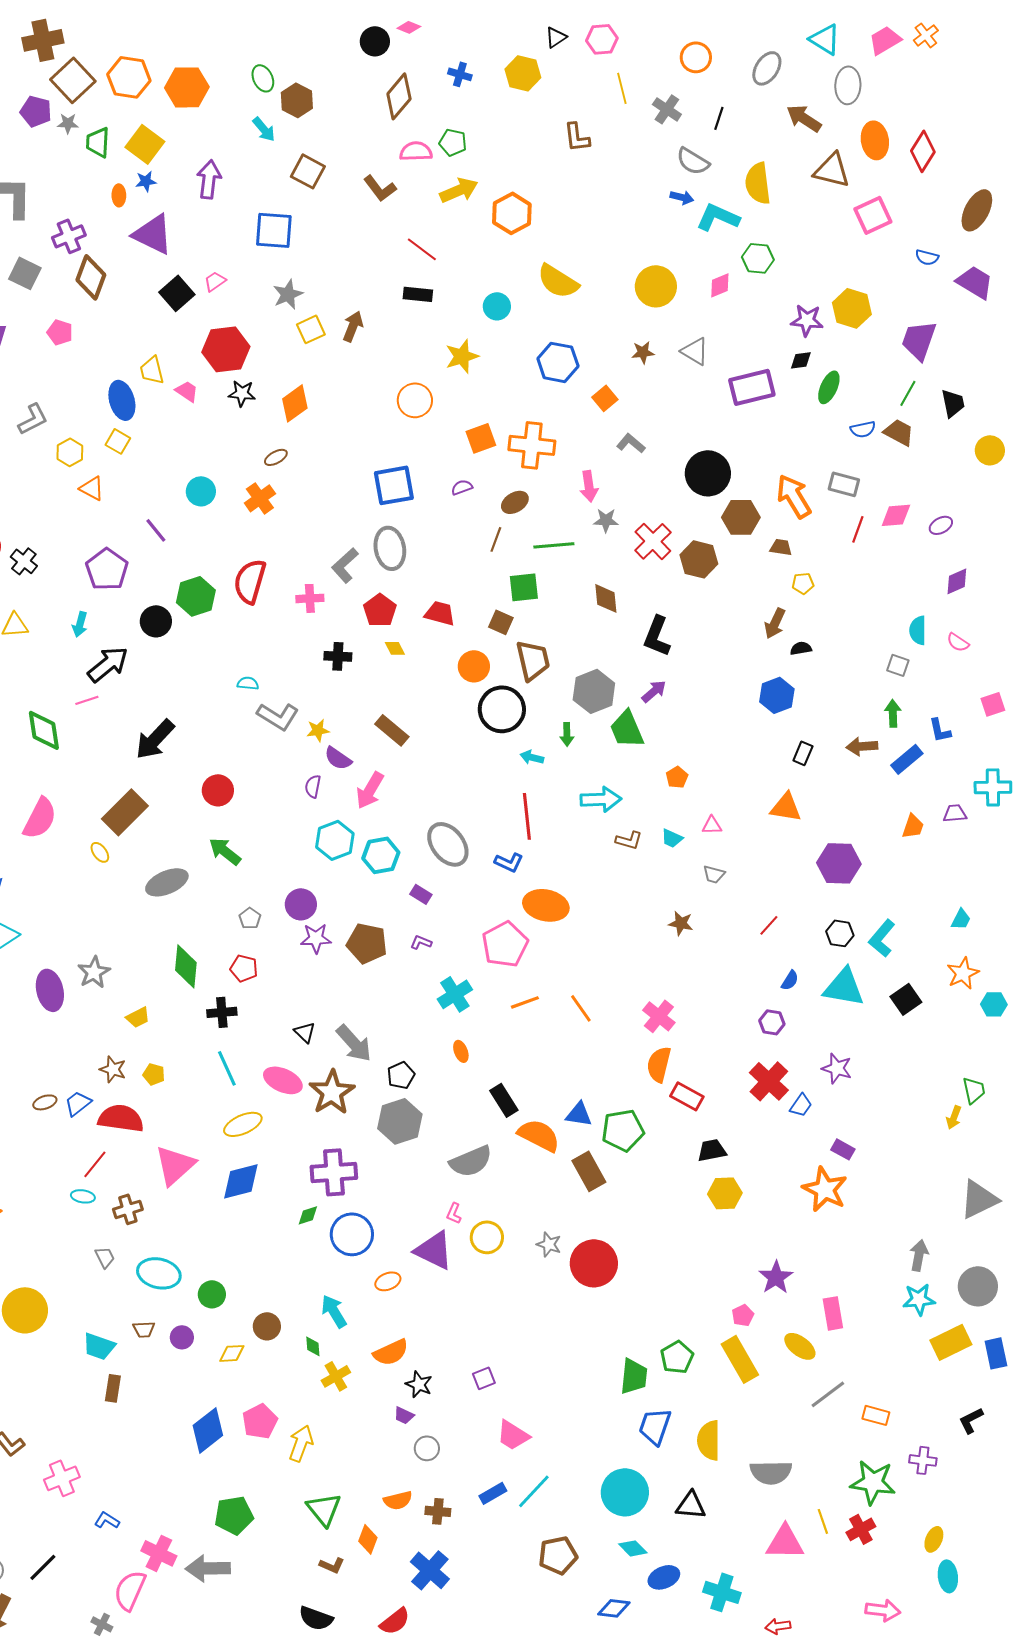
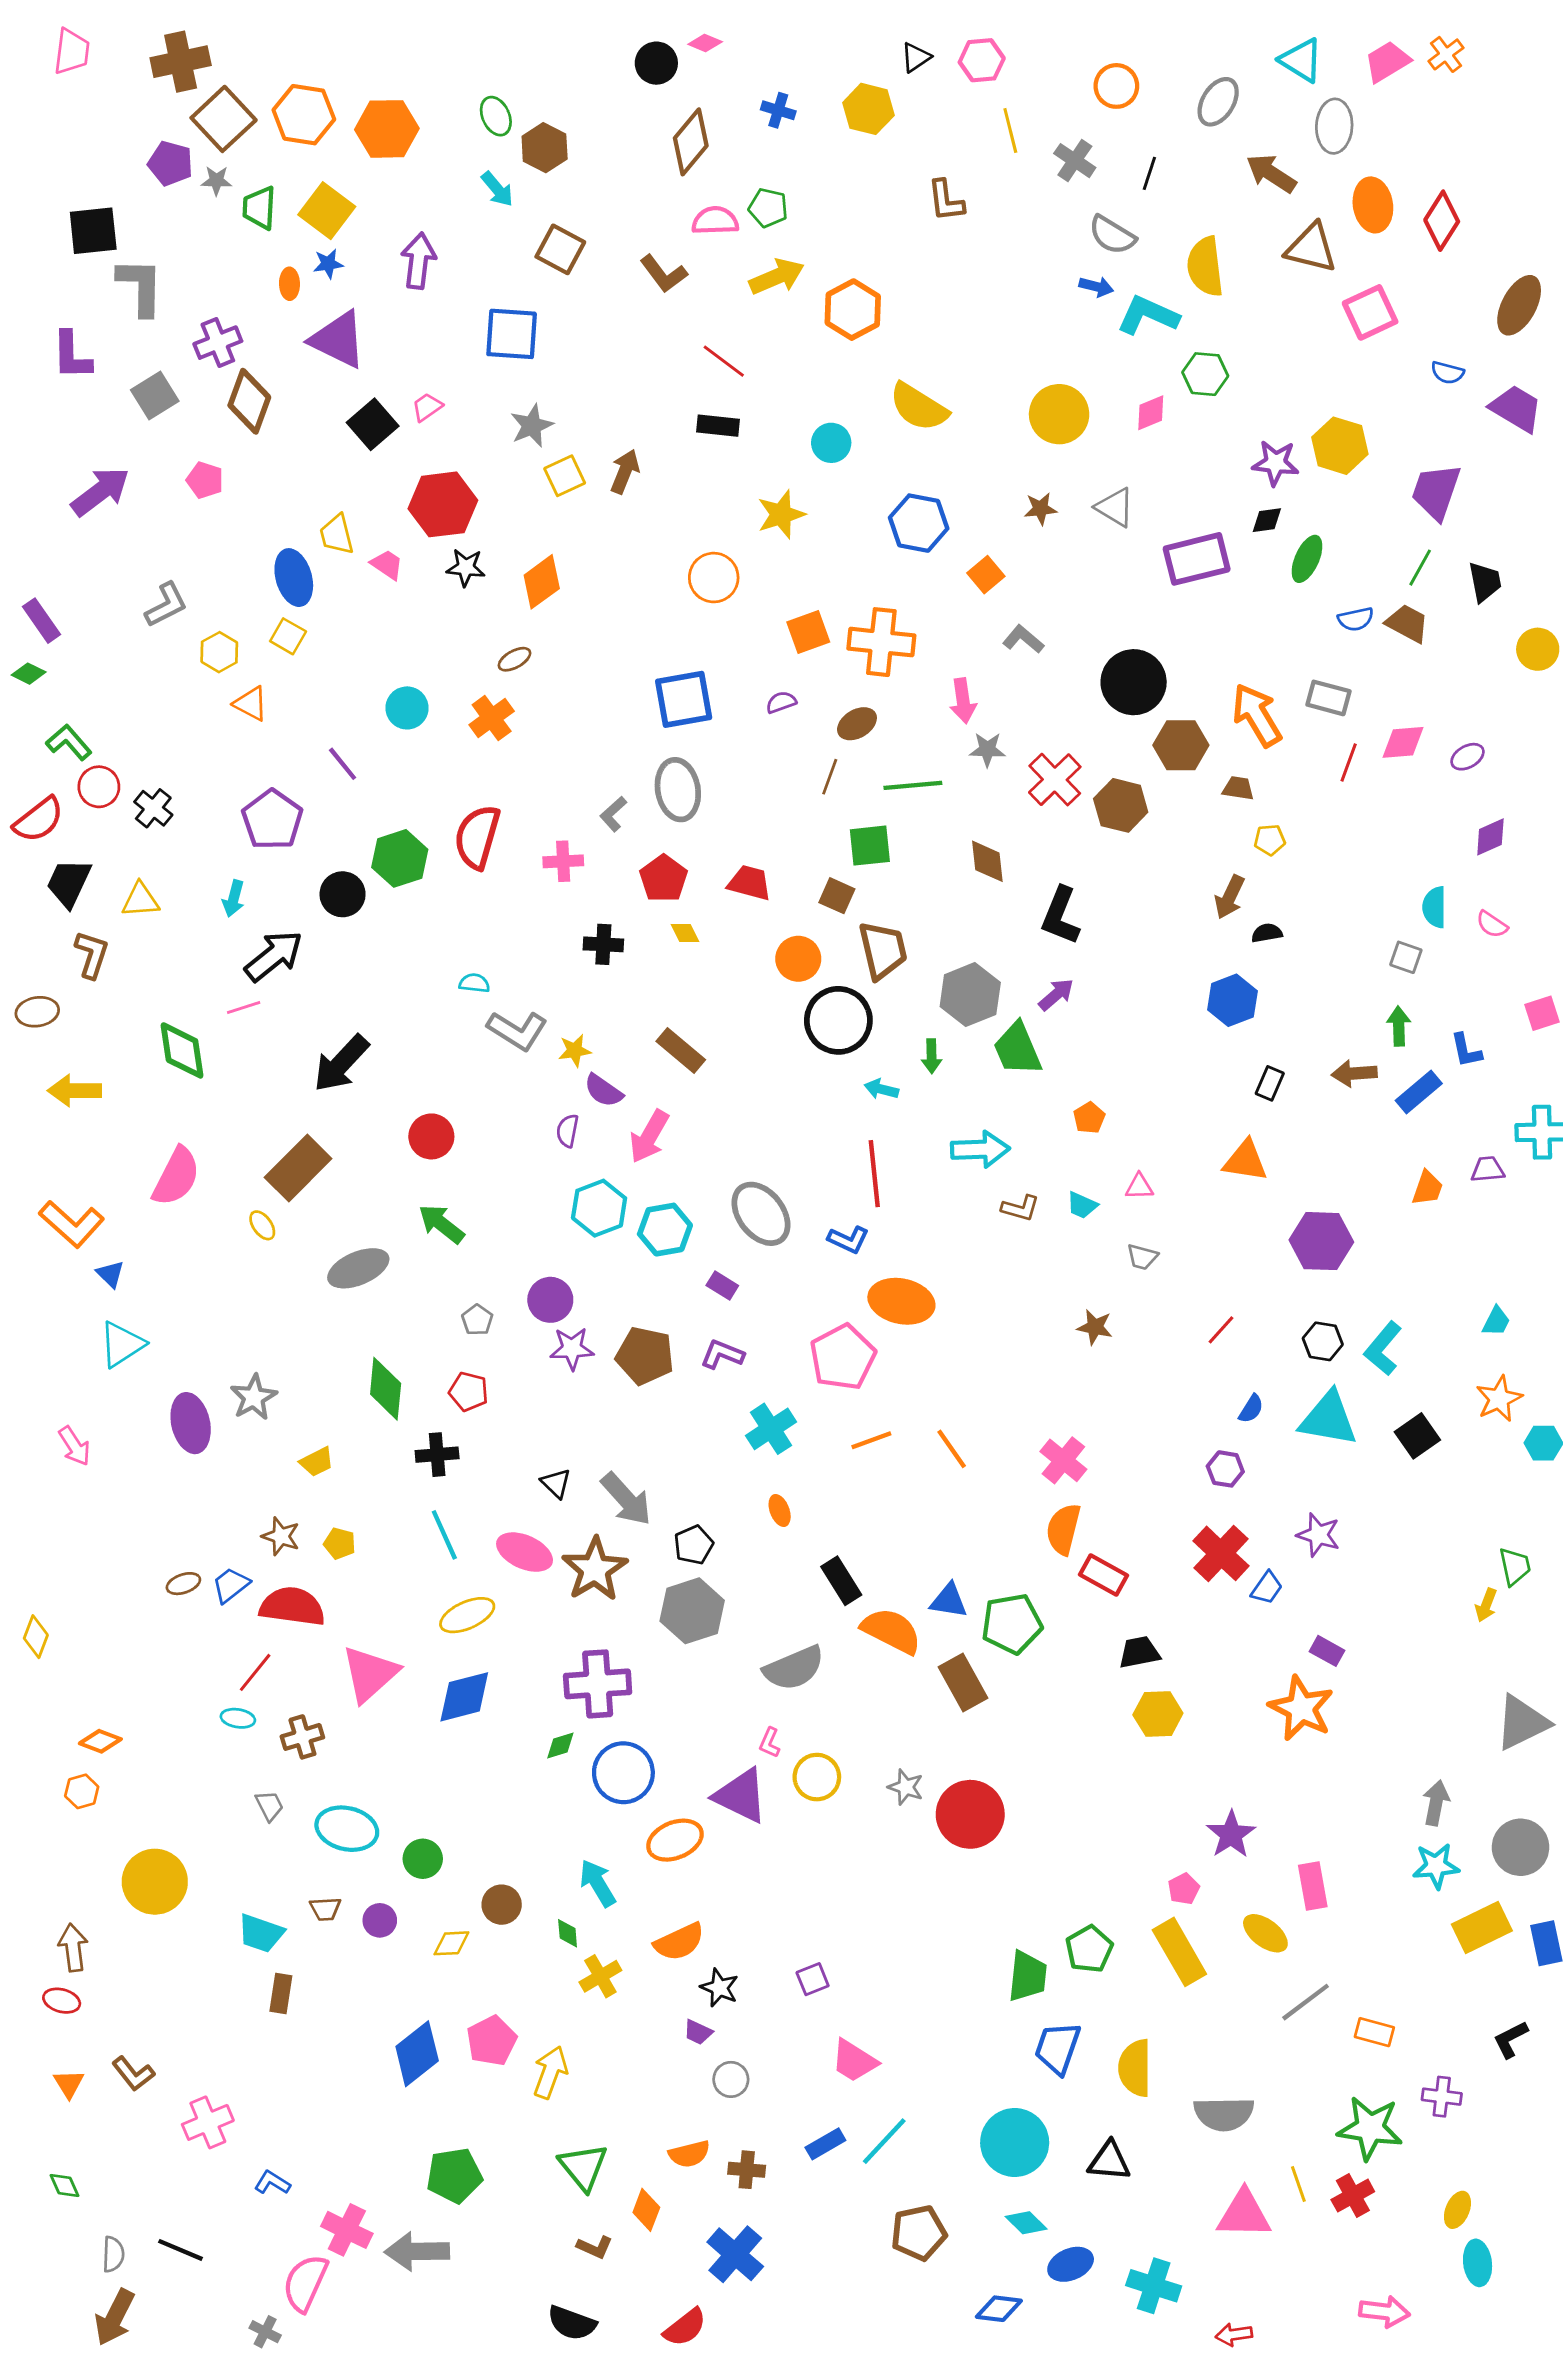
gray square: (25, 273) -> (155, 396), turned 32
gray L-shape: (345, 565) -> (613, 814), size x0.7
purple L-shape: (421, 942) -> (722, 1354), size x1.4
orange ellipse: (388, 1281) -> (675, 1840), size x1.5
black line: (43, 1567) -> (181, 2250), turned 68

